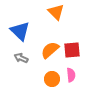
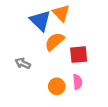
blue triangle: (20, 31) -> (40, 21), moved
orange semicircle: (50, 50) -> (55, 41), moved

